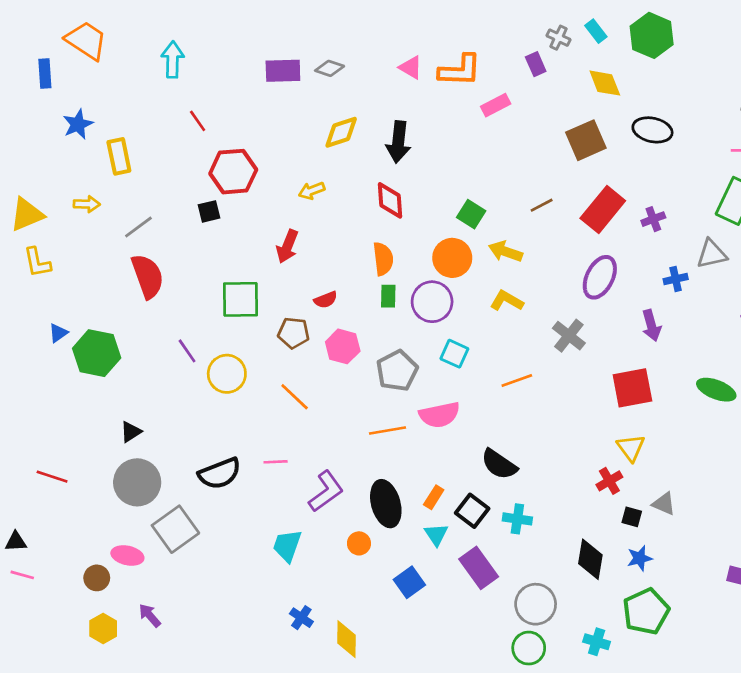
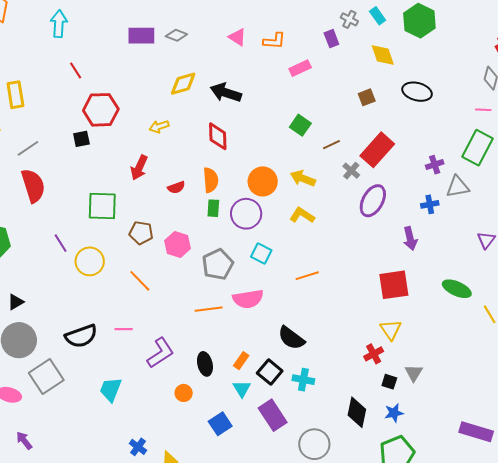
orange L-shape: (460, 70) -> (274, 41), size x0.7
brown square: (586, 140) -> (367, 97), size x0.6
black arrow: (398, 142) -> (226, 93), turned 100
green square: (471, 214) -> (300, 125), moved
purple cross: (653, 219) -> (435, 165), moved
red semicircle: (326, 300) -> (176, 187), moved
gray cross: (569, 336) -> (351, 171), moved, size x0.7
black ellipse: (386, 504) -> (205, 364), size x0.7
gray triangle: (664, 504) -> (414, 373), turned 36
cyan trapezoid: (287, 546) -> (111, 390), moved

